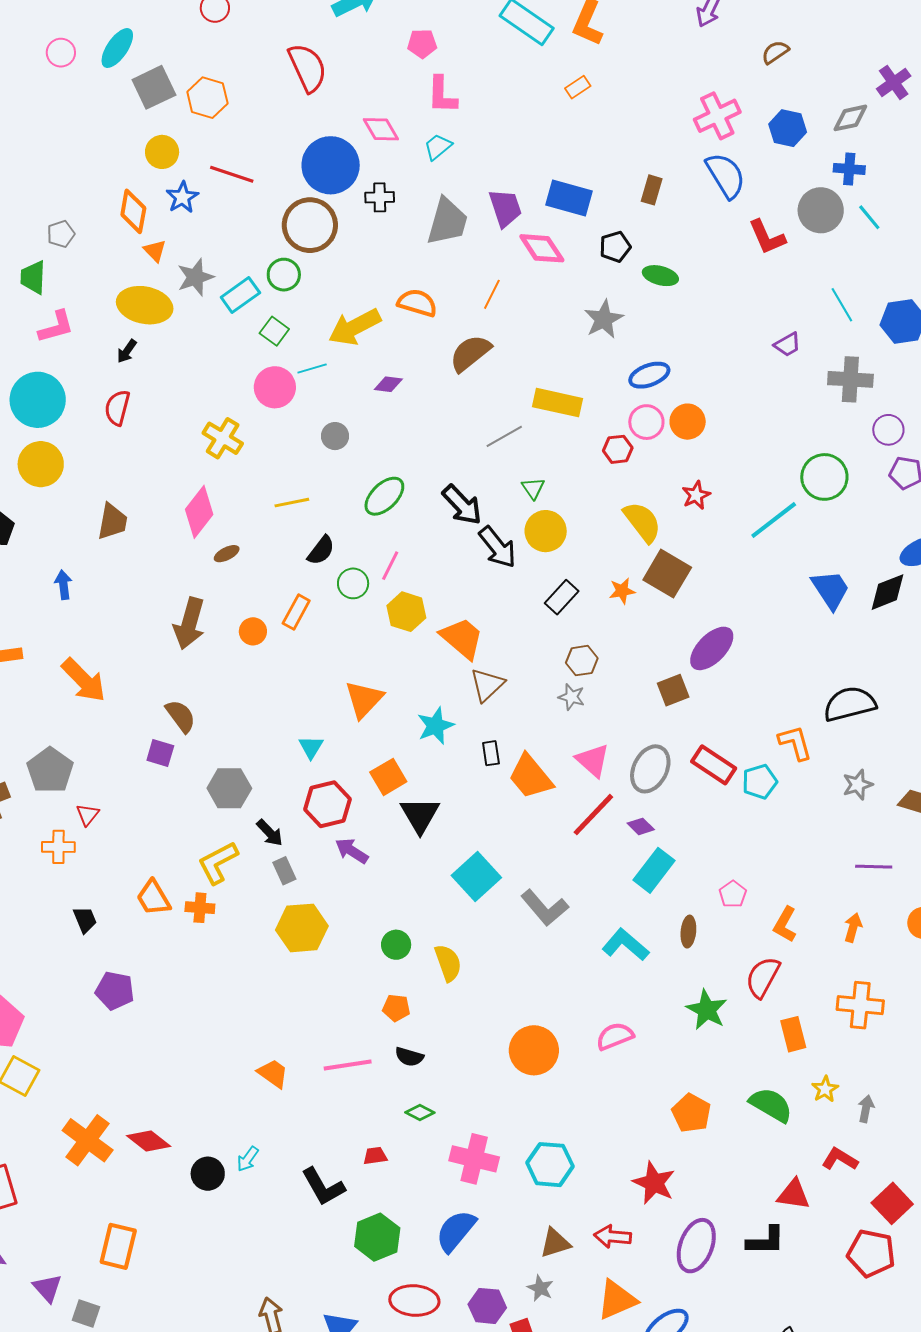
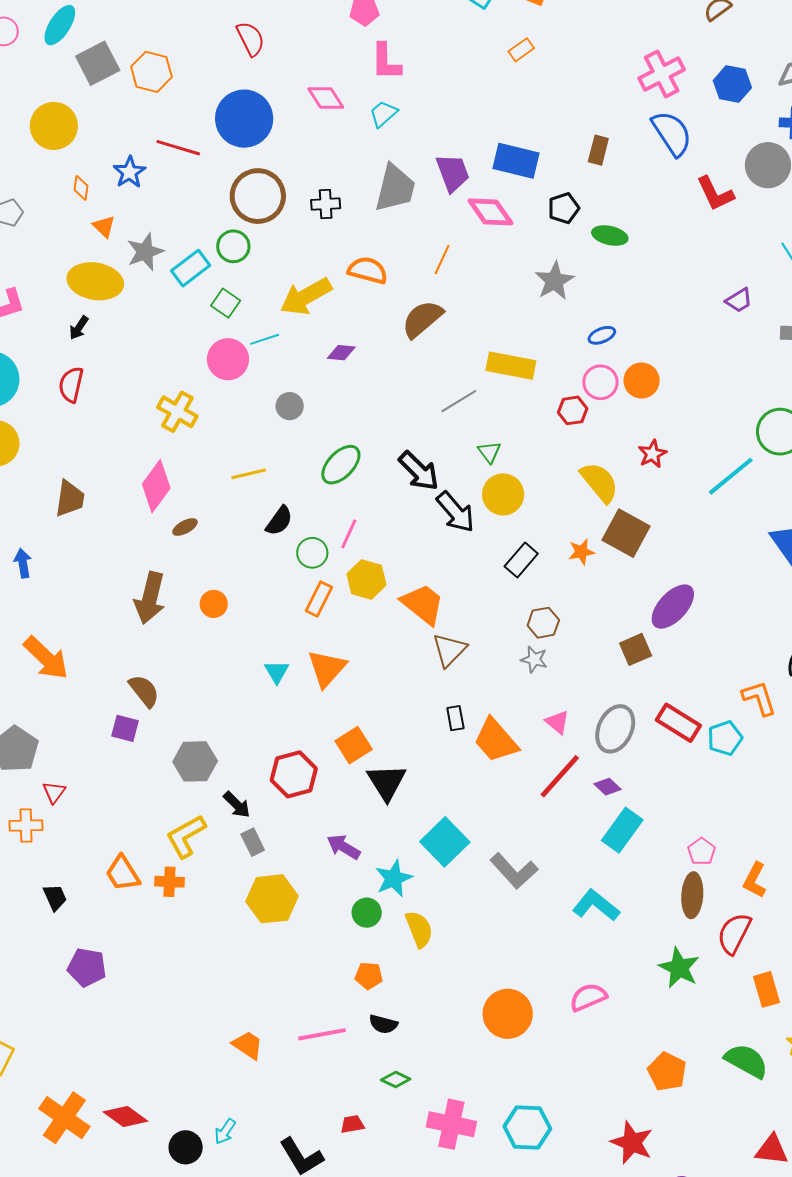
red semicircle: (307, 68) -> (250, 39), size x0.7
yellow circle: (162, 152) -> (54, 126), moved, size x1.4
blue circle: (331, 165) -> (244, 119), moved
black cross: (380, 197) -> (326, 204), moved
orange diamond: (133, 211) -> (81, 188), size x0.6
blue ellipse: (649, 375) -> (602, 335), size x0.7
orange rectangle: (296, 612) -> (319, 599), moved
cyan star: (436, 726) -> (394, 878), moved
cyan triangle: (311, 747) -> (277, 672), moved
pink triangle: (593, 760) -> (557, 722), size x0.7
purple arrow: (352, 851) -> (344, 847), moved
brown ellipse: (688, 932) -> (692, 895), moved, size x1.4

